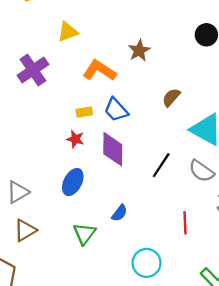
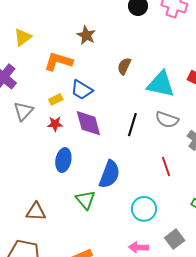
gray triangle: (18, 192) -> (23, 111), moved
blue semicircle: (119, 213) -> (110, 174), size x1.8
brown triangle: (25, 230) -> (36, 212), turned 50

